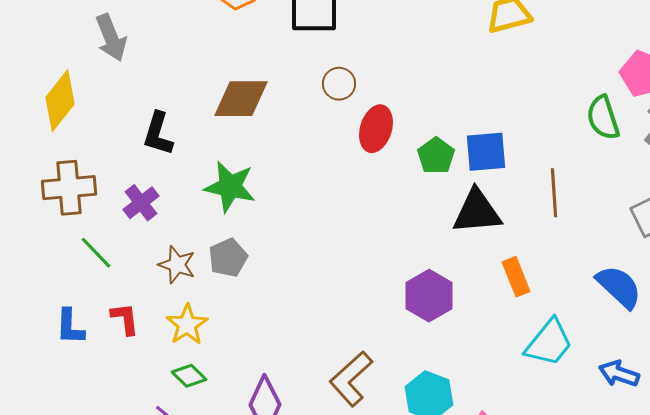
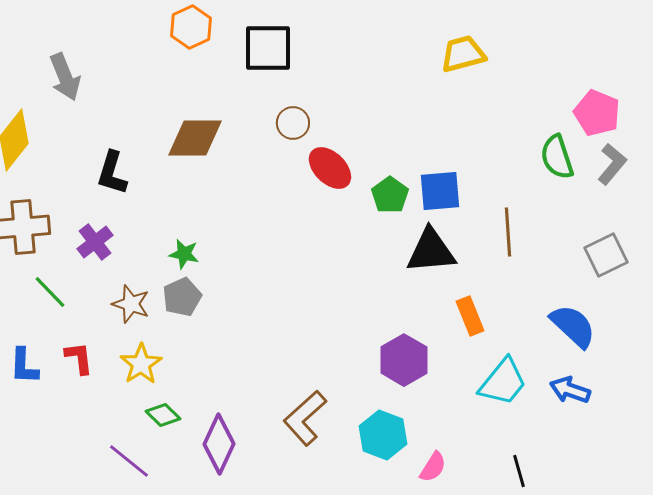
red ellipse: (376, 129) -> (330, 168), turned -63
green star: (230, 187) -> (184, 254), moved, size x0.6
purple hexagon: (429, 296) -> (404, 360), moved
blue arrow: (619, 374) -> (570, 390), moved
green diamond: (189, 376) -> (163, 415), moved

